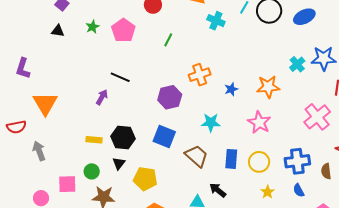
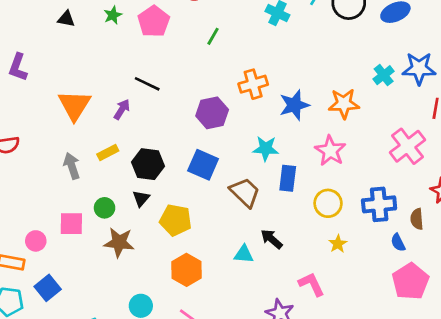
blue star: (231, 89) -> (294, 105), size x1.6
orange triangle: (45, 103) -> (74, 105), moved
yellow rectangle: (94, 140) -> (108, 153), moved, turned -35
gray arrow: (39, 151) -> (72, 166), moved
blue rectangle: (231, 159) -> (288, 178), moved
blue semicircle: (299, 190) -> (398, 243), moved

